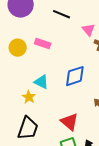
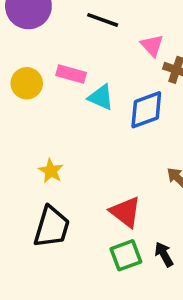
blue diamond: (75, 76) -> (146, 110), moved
cyan triangle: (41, 82) -> (101, 97), moved

